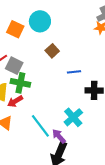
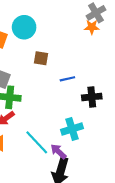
brown square: (52, 51) -> (41, 58), turned -32
cyan cross: (73, 117) -> (72, 129), turned 30

